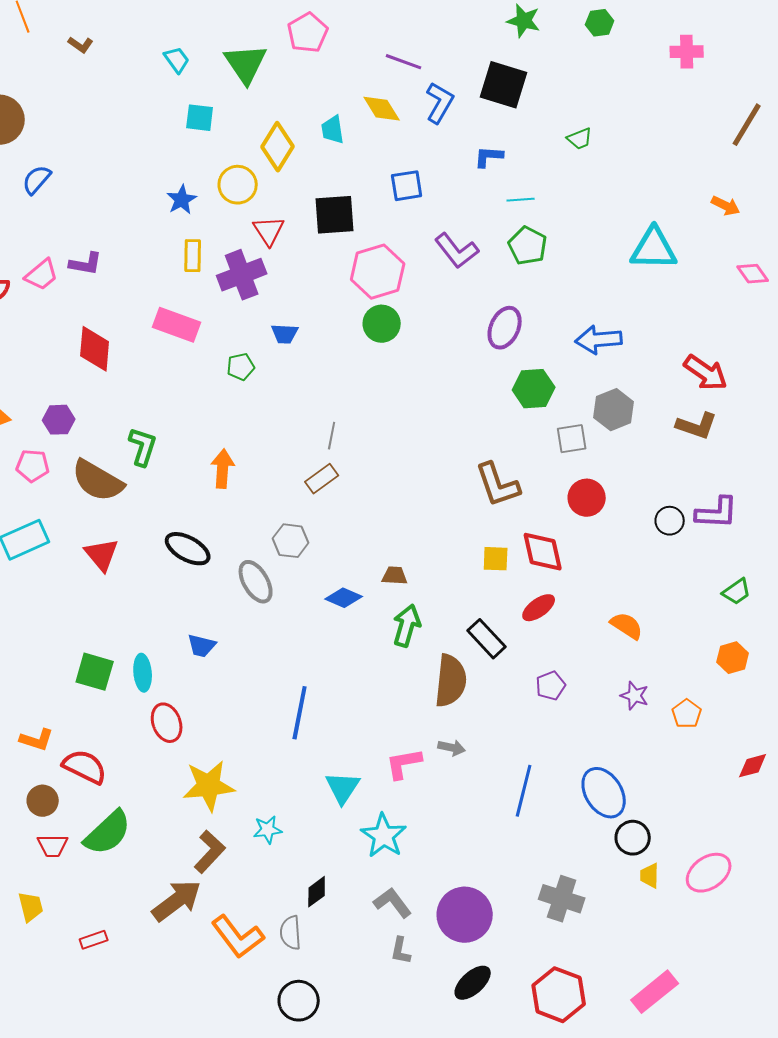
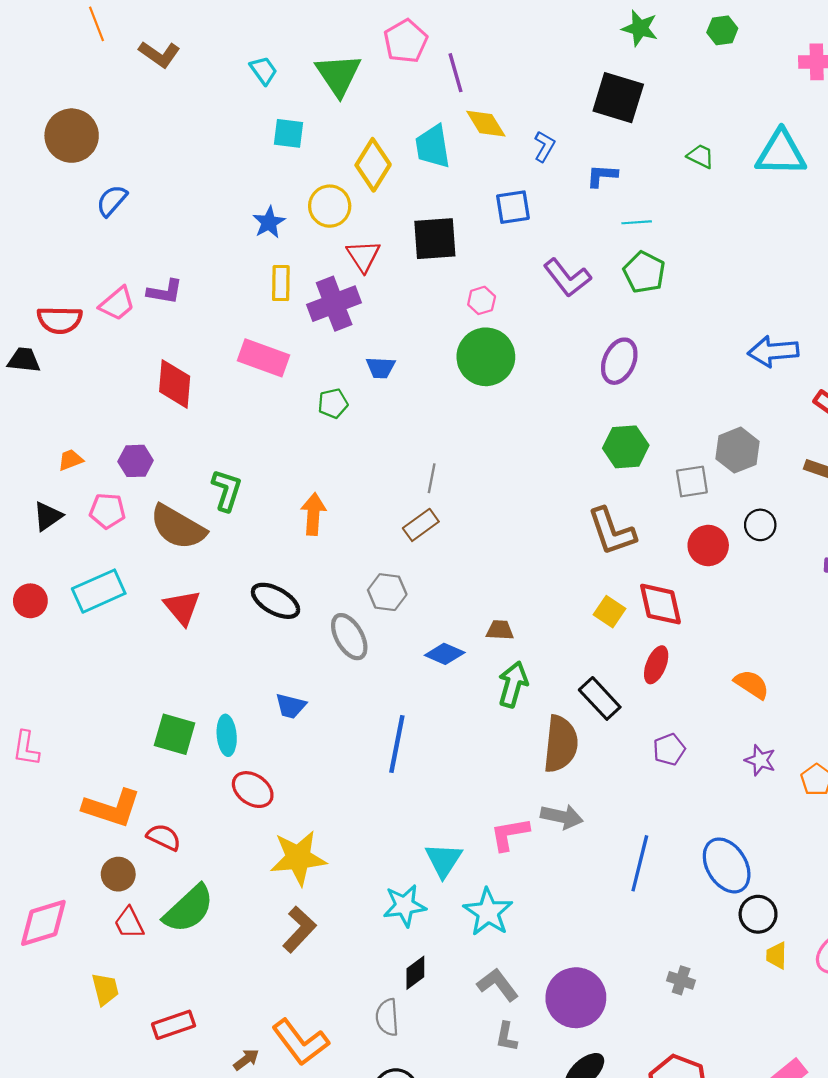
brown L-shape: (81, 45) -> (159, 54), size x1.5
purple line: (404, 62) -> (455, 73), moved, turned 54
blue L-shape: (440, 103) -> (544, 146), moved, size x0.7
cyan trapezoid: (333, 130) -> (433, 146), size x1.4
green trapezoid: (580, 139) -> (701, 156), turned -132
cyan triangle: (654, 249) -> (781, 153), moved
pink hexagon: (378, 272) -> (482, 300), size x0.5
green circle: (382, 324) -> (486, 357), size x1.4
blue arrow: (599, 340) -> (773, 351), moved
green hexagon: (534, 389) -> (626, 447), moved
black circle: (670, 521) -> (760, 525), moved
yellow square: (496, 559) -> (609, 612), turned 32
red ellipse: (539, 608) -> (656, 665), turned -32
blue line: (300, 713) -> (397, 744), moved
red ellipse: (167, 723) -> (253, 790), turned -36
orange L-shape: (37, 740) -> (112, 808), size x1.6
gray arrow: (452, 748) -> (562, 817), size x1.4
red semicircle: (85, 767) -> (164, 837), size x0.7
cyan star: (268, 830) -> (405, 906), moved, size x1.4
red trapezoid: (53, 846) -> (129, 923), turned 64
gray cross: (562, 899) -> (681, 980), size x0.6
brown arrow: (177, 901) -> (246, 1060), moved, size x0.5
orange L-shape: (238, 937) -> (300, 1042), moved
red rectangle: (94, 940) -> (174, 1025), size x1.4

